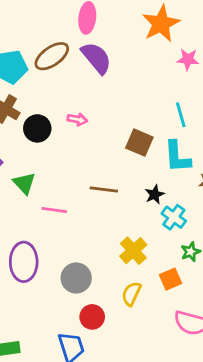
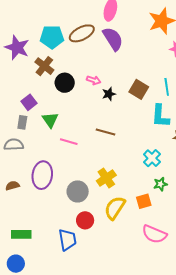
brown square: (139, 143) -> (139, 89), moved
black star: (155, 194) -> (109, 94), moved
yellow cross: (133, 251) -> (106, 178), moved
yellow semicircle: (131, 294) -> (115, 208), size x1.4

